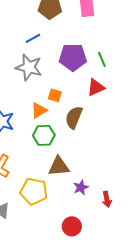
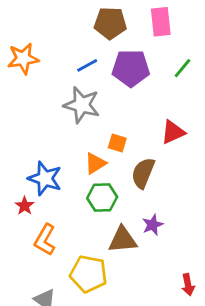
purple pentagon: (73, 57) -> (131, 68), moved
green line: (102, 59) -> (183, 68), moved, turned 63
purple star: (81, 187) -> (153, 225), moved

